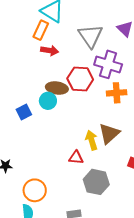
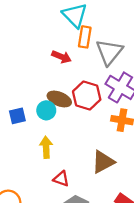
orange rectangle: (41, 30) -> (85, 37), moved, turned -30
yellow arrow: (92, 140) -> (46, 147), moved

